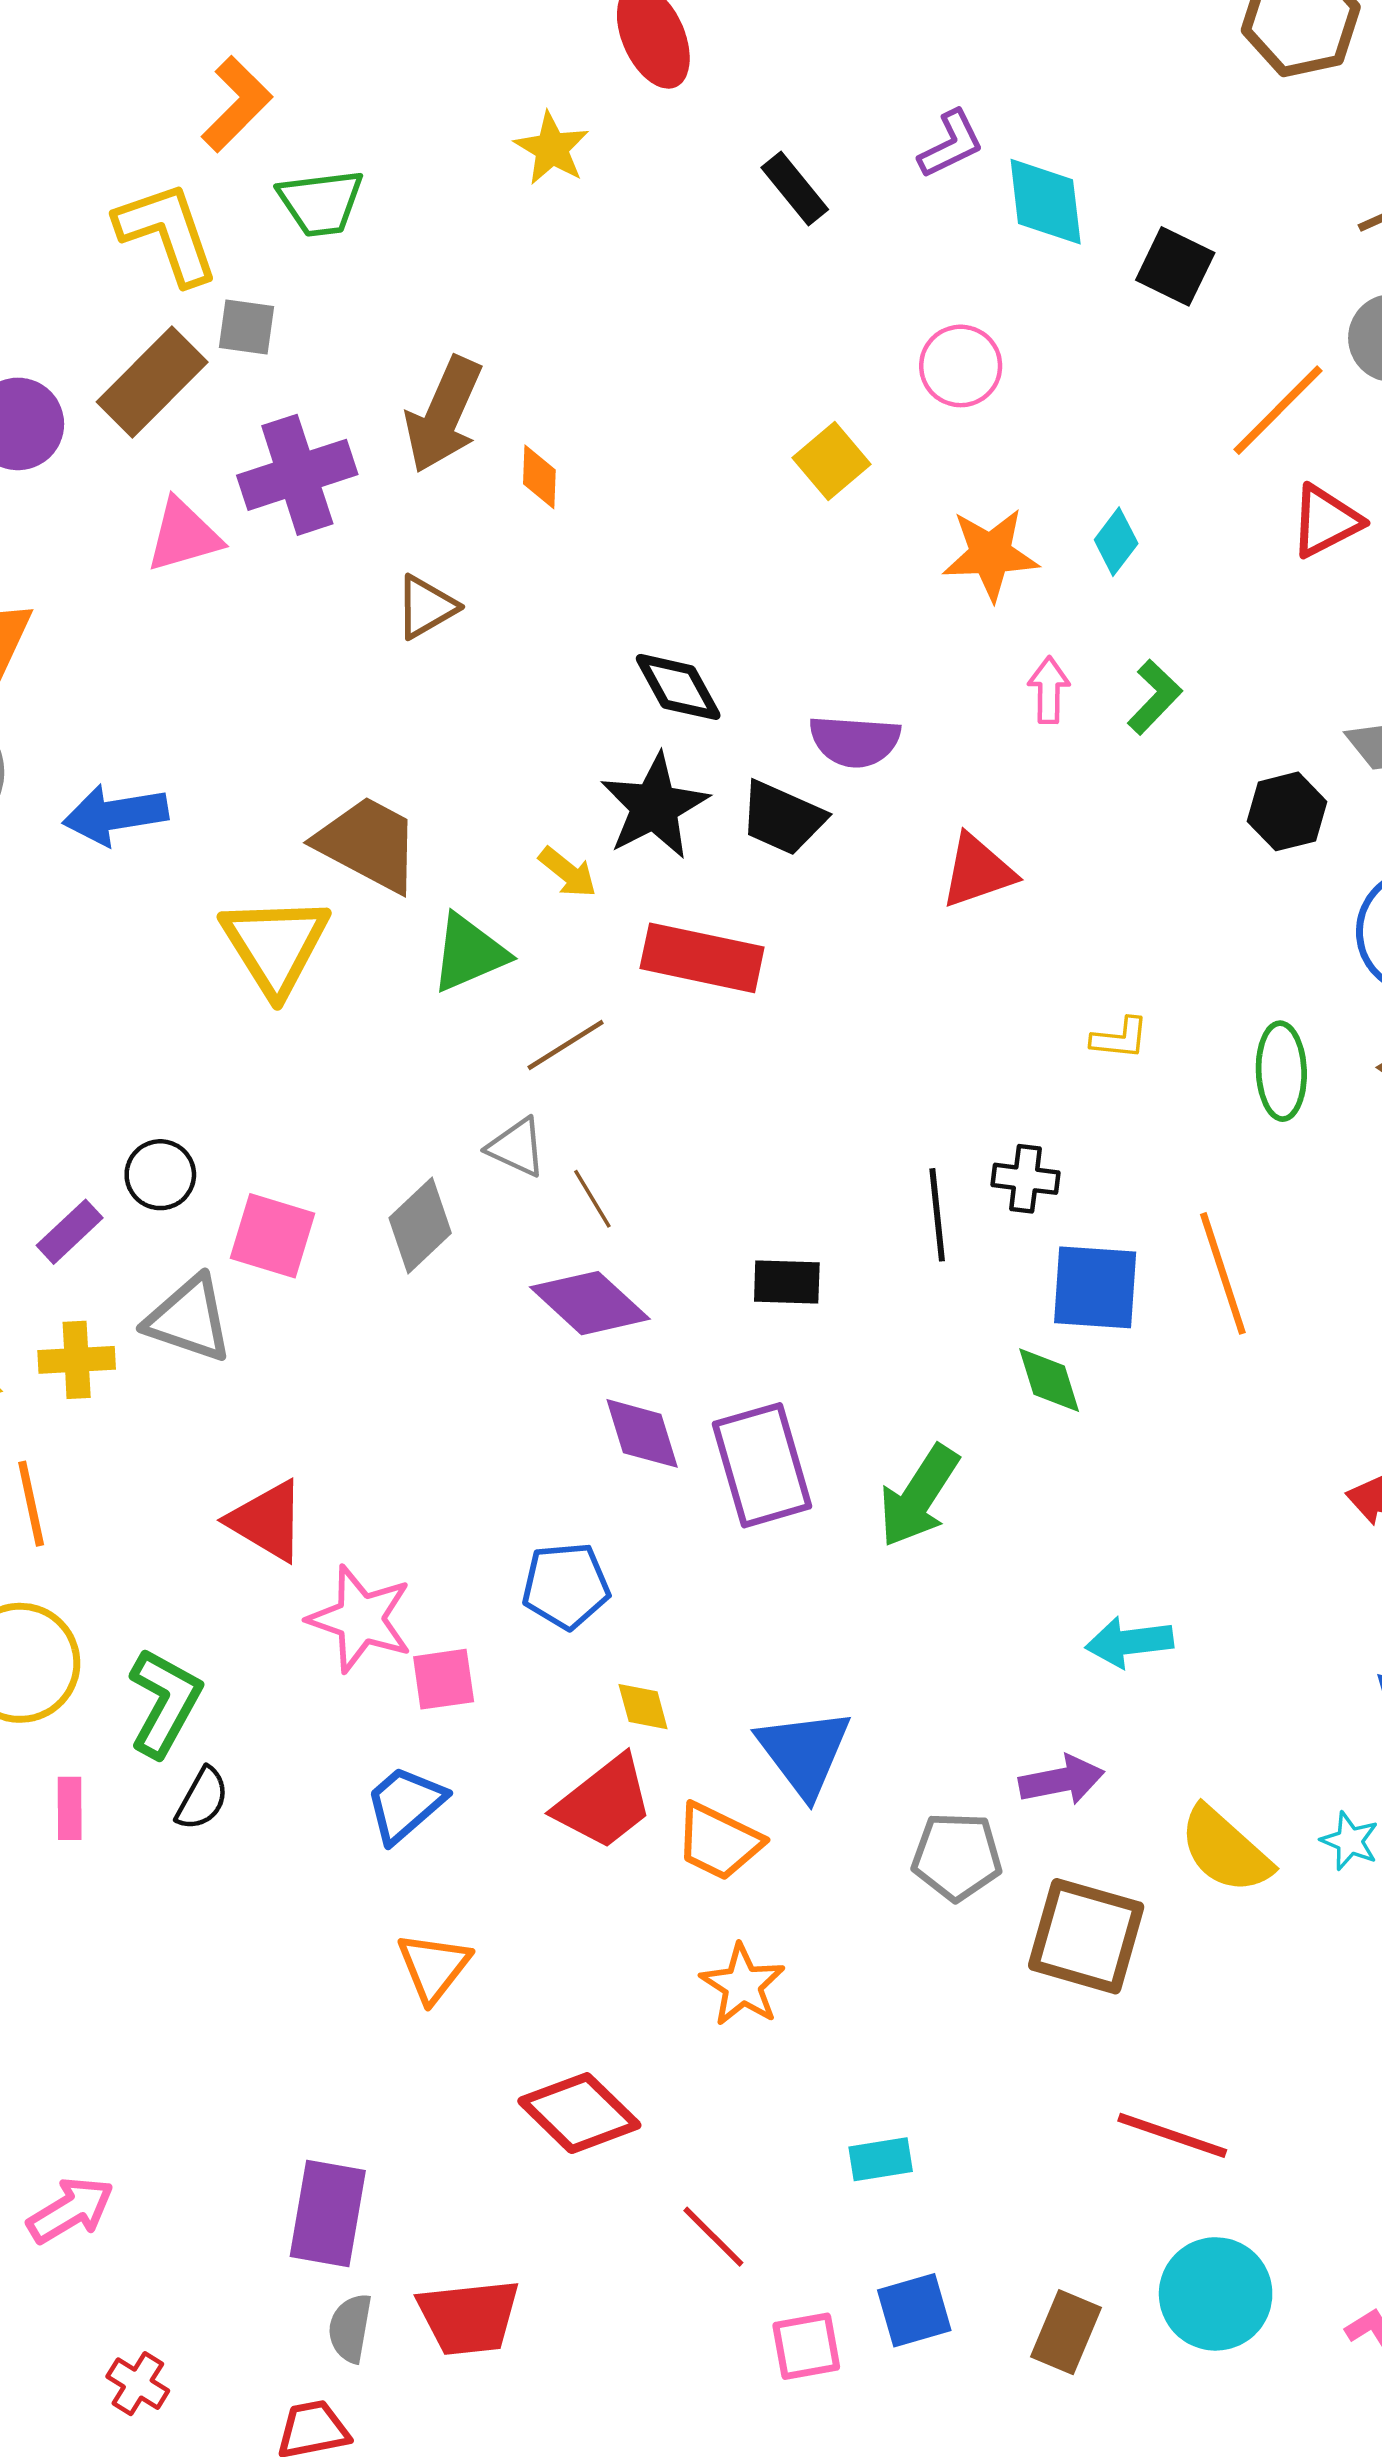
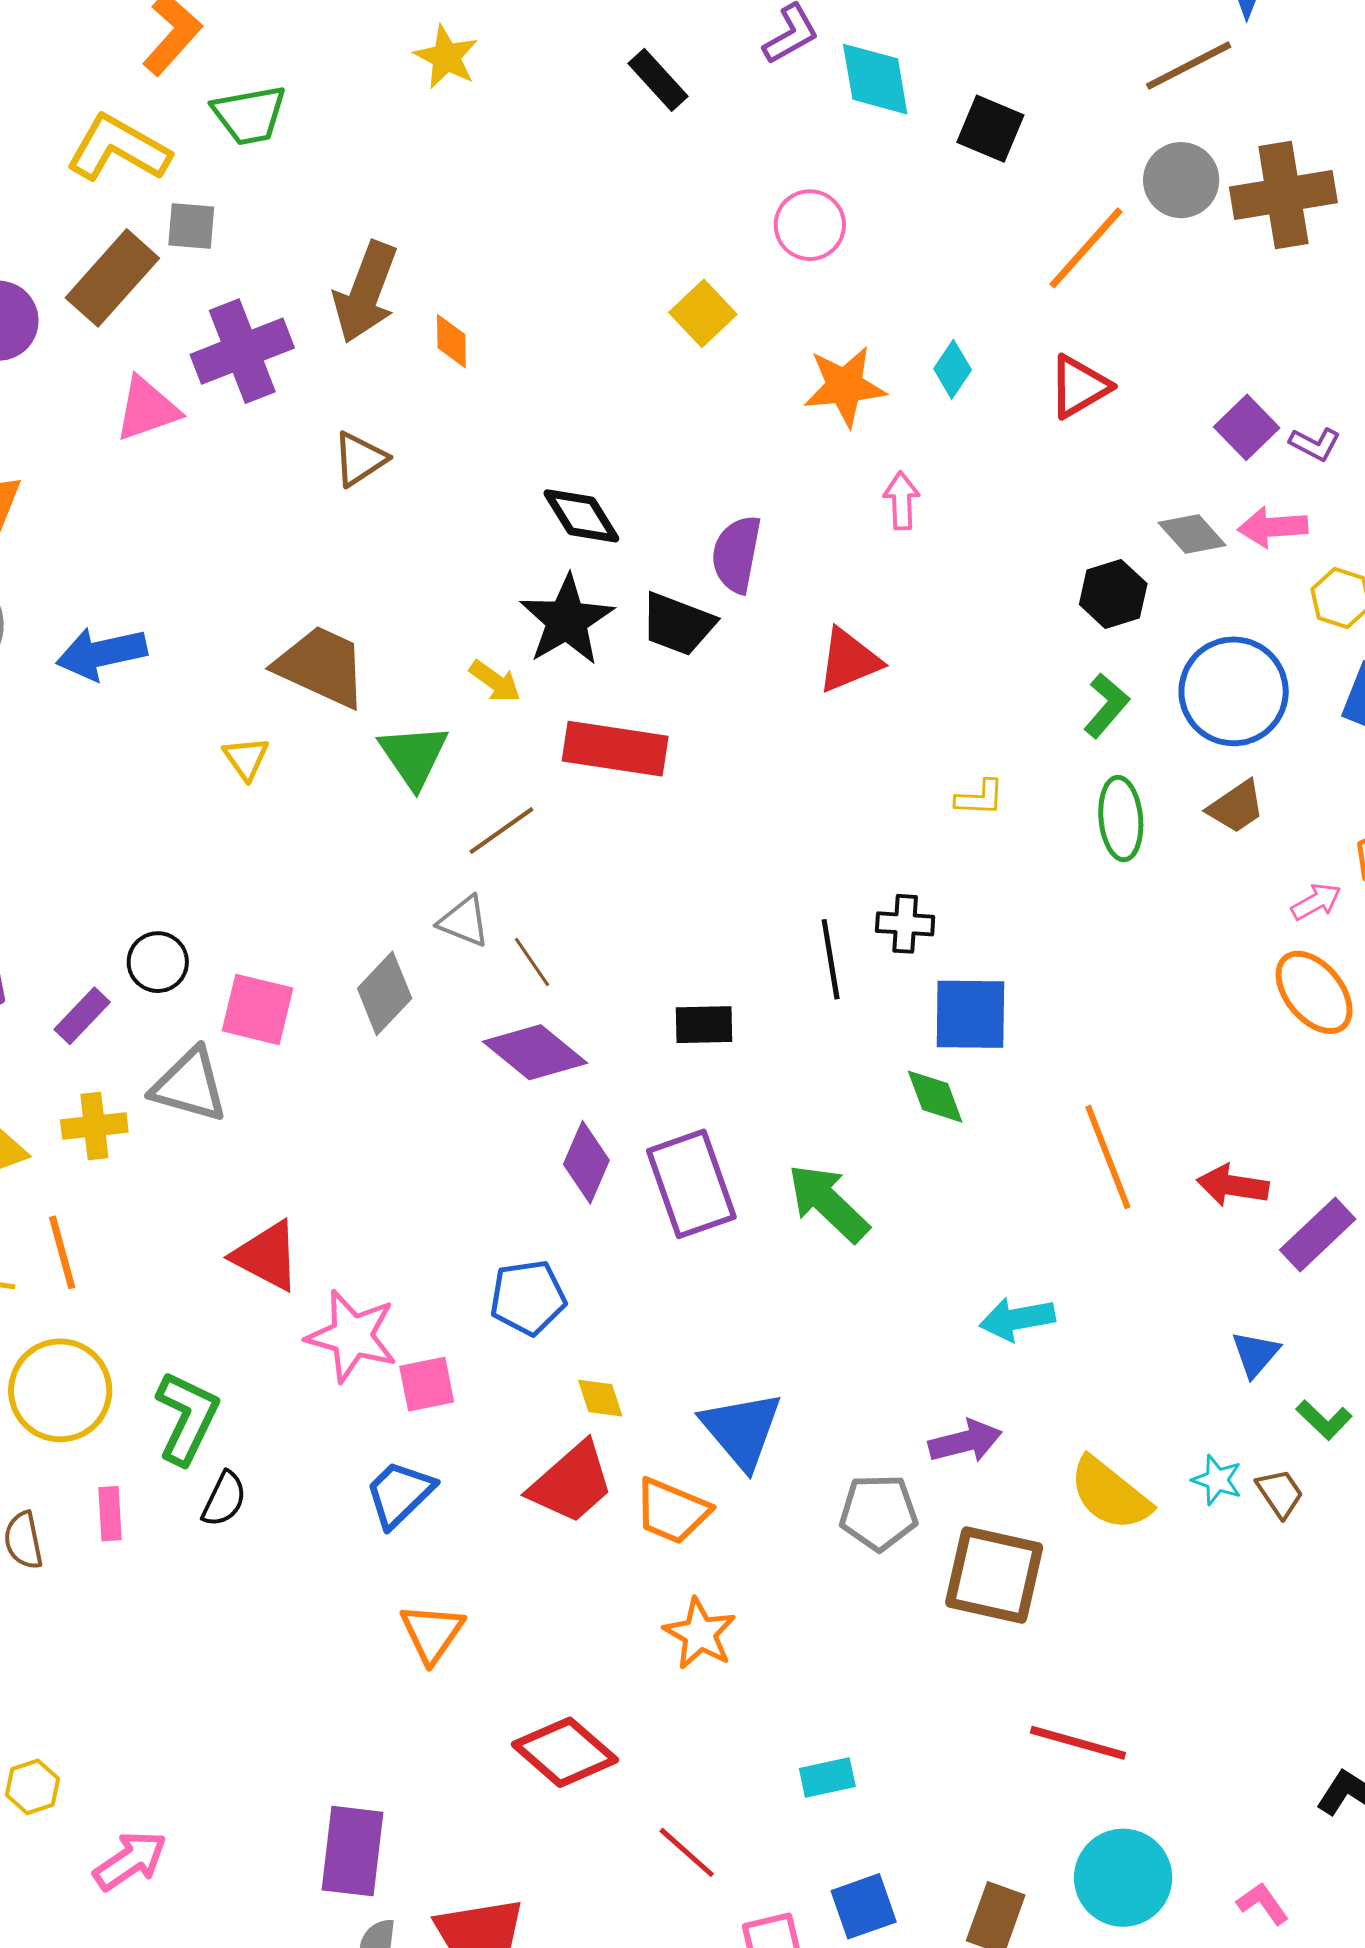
yellow L-shape: (167, 233) -> (118, 149), turned -38
red triangle: (1326, 521) -> (1079, 387), moved
green L-shape: (1155, 697) -> (1106, 705), moved
purple semicircle: (855, 741) -> (736, 554), turned 100
yellow triangle: (275, 945) -> (246, 758), size x0.5
green triangle: (469, 953) -> (414, 756), turned -38
orange line: (1223, 1273) -> (1108, 1157), moved
purple diamond: (642, 1433) -> (586, 1162), turned 44
green arrow: (919, 1496) -> (828, 1203), turned 104

